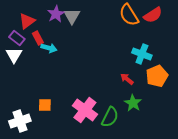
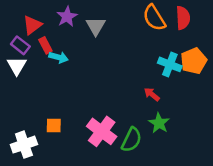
red semicircle: (153, 15) -> (183, 18), turned -60
gray triangle: (72, 16) -> (96, 26), moved
orange pentagon: (157, 76) -> (194, 61), moved

